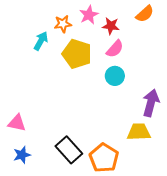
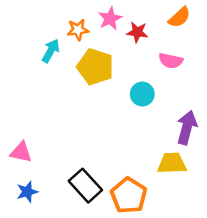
pink semicircle: (115, 49) -> (171, 61), moved, turned 60

